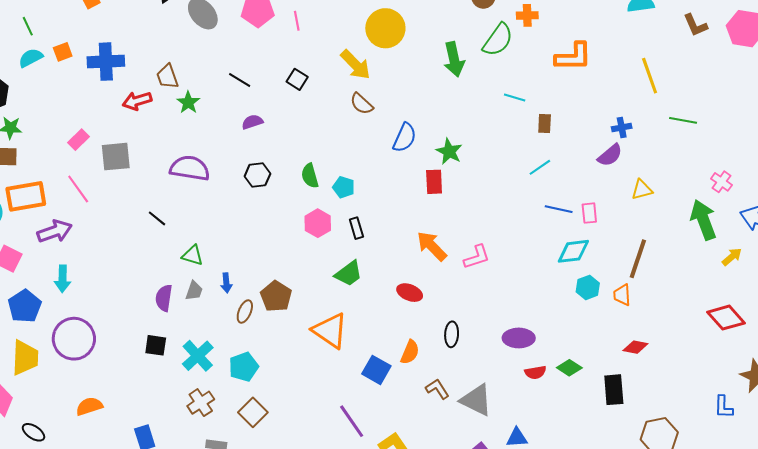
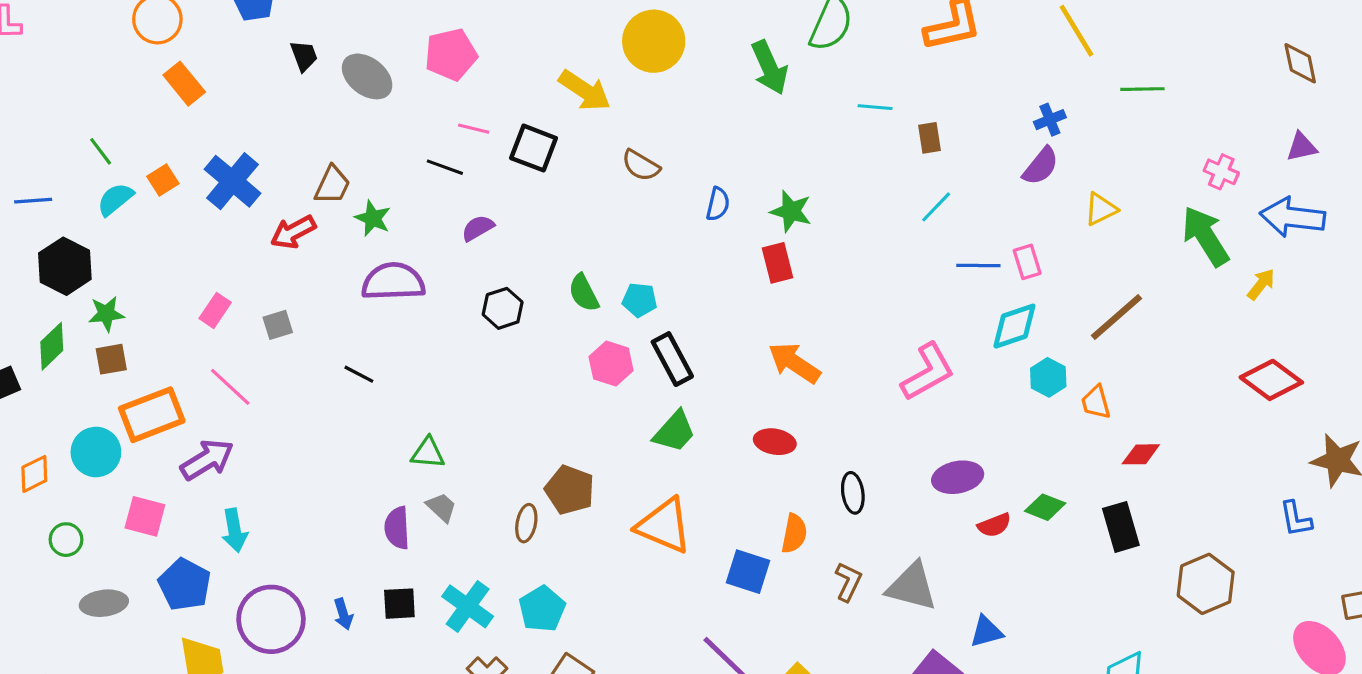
pink line: (297, 21) -> (474, 129), moved, turned -54
blue cross: (106, 62) -> (233, 181), turned -36
yellow arrow: (356, 65) -> (585, 91), moved
brown trapezoid: (167, 77) -> (332, 185), turned -124
black square: (297, 79) -> (534, 148), size x1.4
blue semicircle: (405, 138) -> (718, 204), size x0.7
gray square: (116, 157) -> (278, 325), size x0.6
purple semicircle: (190, 168) -> (393, 282), moved
black line: (157, 218) -> (359, 374), moved
black rectangle: (356, 228) -> (672, 359), size x1.5
pink L-shape: (477, 257) -> (928, 372), moved, size x1.4
brown line: (638, 259) -> (1117, 317), turned 42
blue arrow: (226, 283) -> (343, 614), moved
gray trapezoid: (194, 291) -> (441, 507), turned -55
orange trapezoid: (622, 295) -> (1096, 402), moved
brown L-shape: (437, 389) -> (848, 582), turned 70

